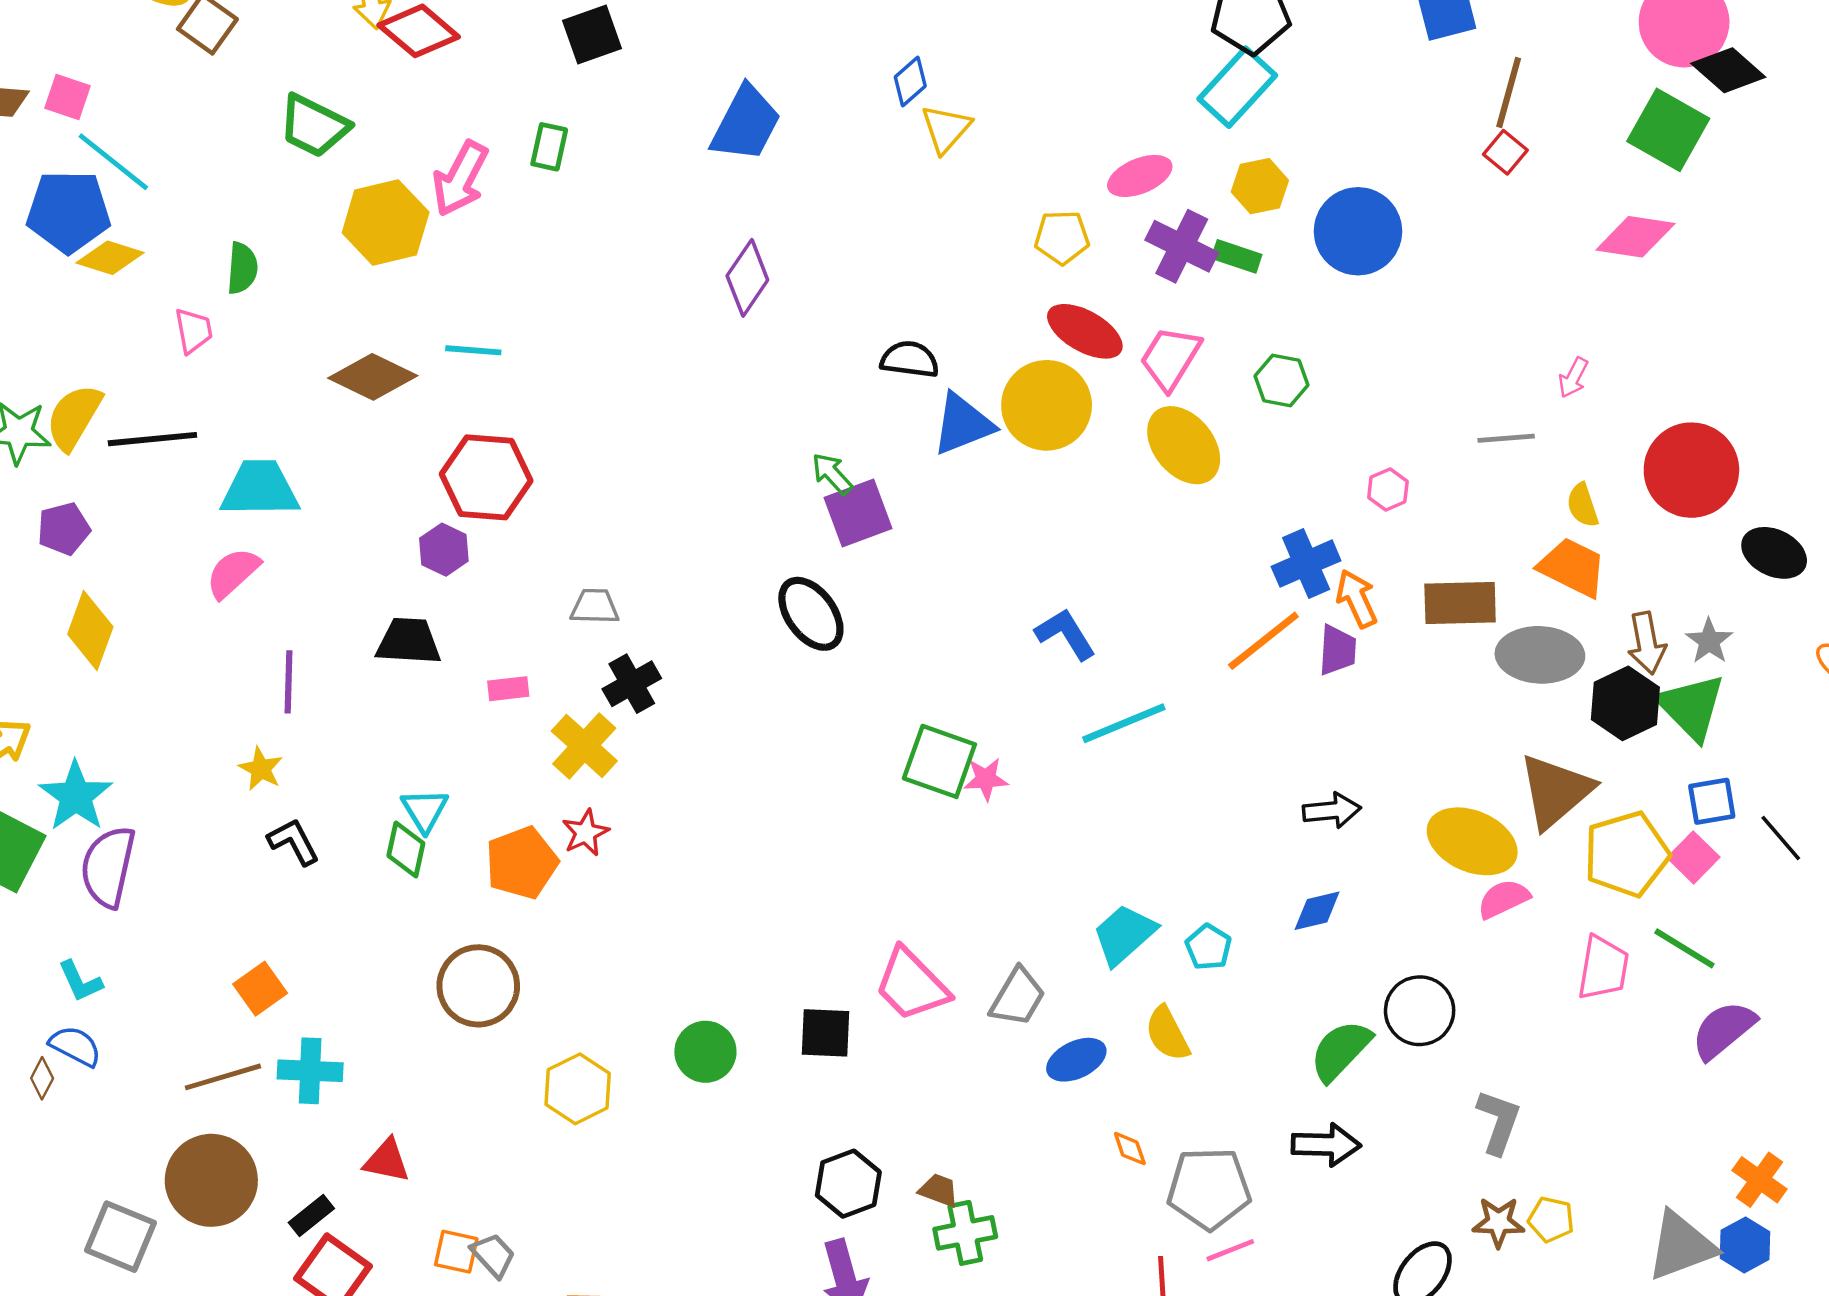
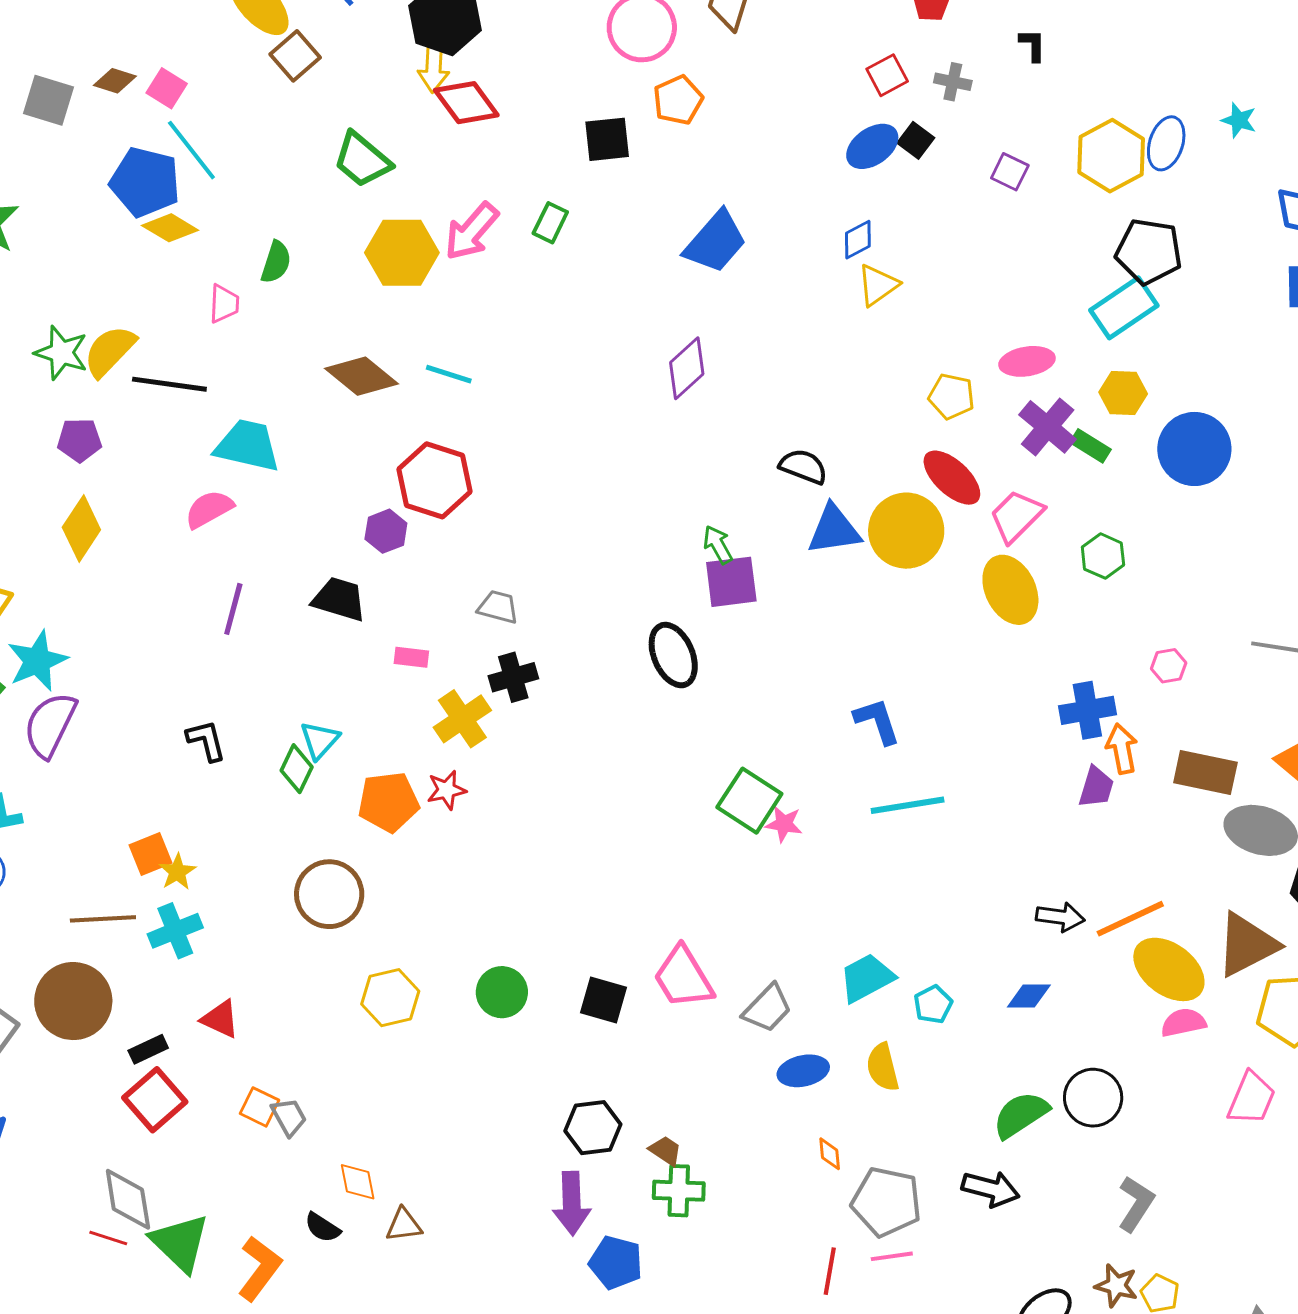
orange line: (1263, 641) -> (1130, 919), moved
yellow star: (261, 769) -> (177, 872), moved
cyan cross: (310, 1071) -> (175, 931), turned -38

